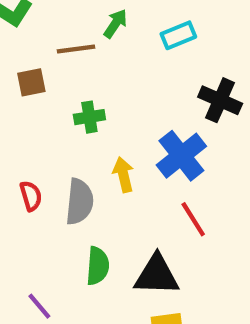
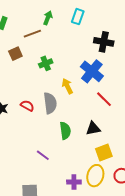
cyan rectangle: (178, 35) -> (78, 17), turned -35
red semicircle: (31, 196) -> (27, 106), turned -32
black triangle: (157, 275) -> (93, 129), size x0.7

